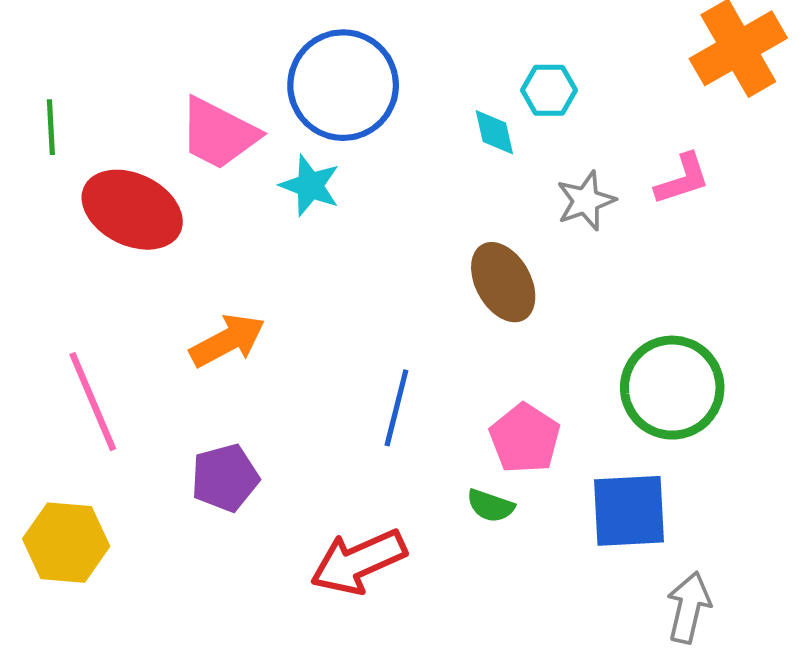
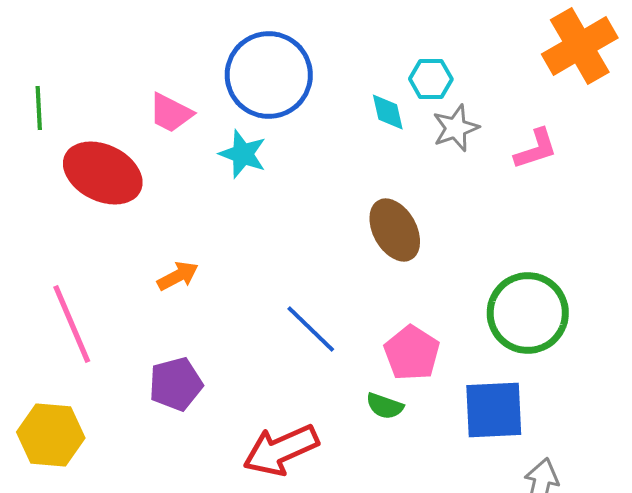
pink trapezoid: (219, 133) -> (171, 113), size x0.7
gray star: (586, 201) -> (456, 128), moved
orange arrow: (227, 341) -> (178, 276), size x0.7
blue line: (396, 408) -> (311, 329), turned -60

